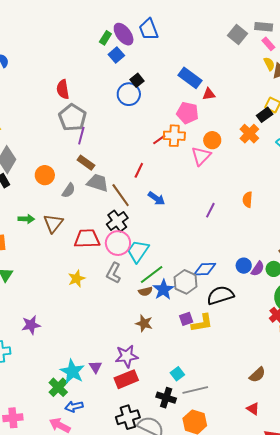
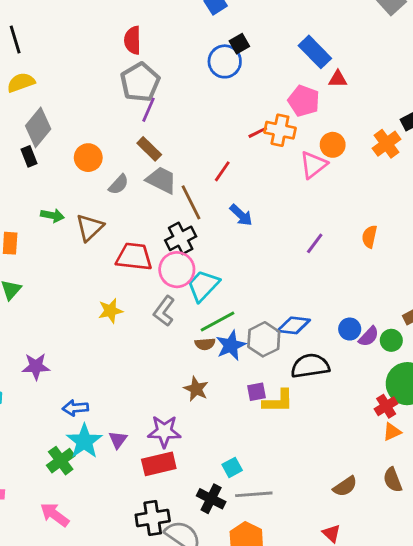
blue arrow: (74, 407) -> (75, 408), moved

